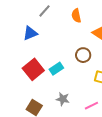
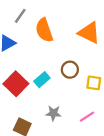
orange semicircle: (76, 16) -> (44, 30), moved, size x1.5
brown circle: (83, 55) -> (70, 70), moved

